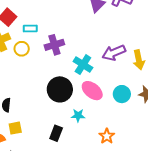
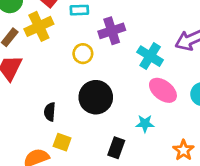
yellow circle: (22, 49) -> (83, 54), moved
black circle: (60, 89) -> (96, 97), moved
yellow square: (15, 128) -> (62, 142), turned 32

